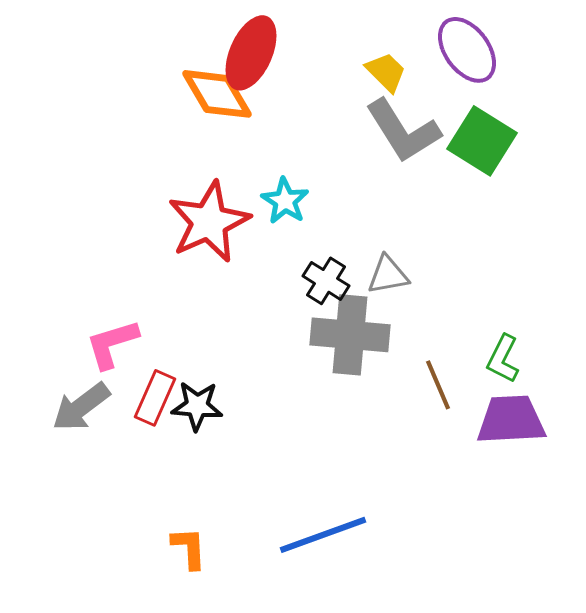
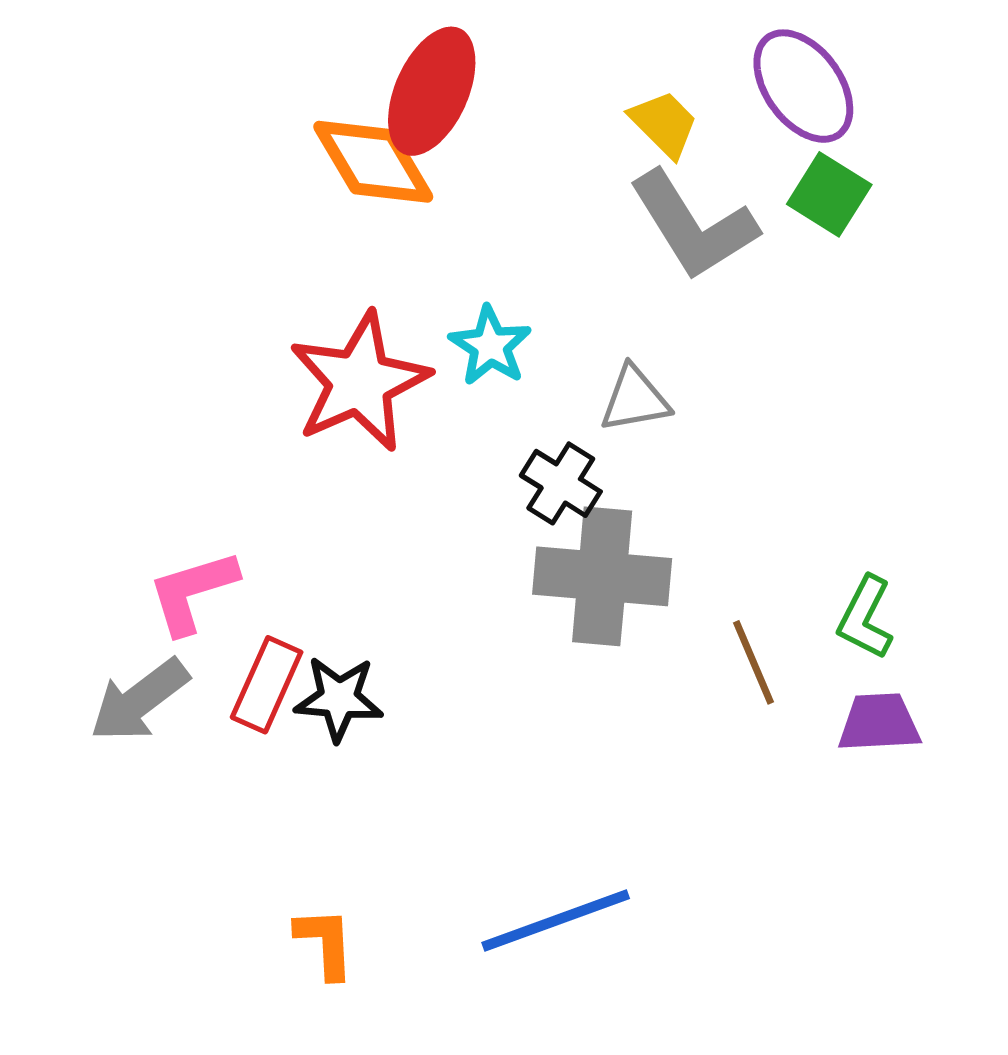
green square: (482, 141) -> (829, 194), moved, size x0.7
gray triangle: (388, 275) -> (635, 399), moved
purple trapezoid: (511, 420) -> (879, 723), size x0.7

